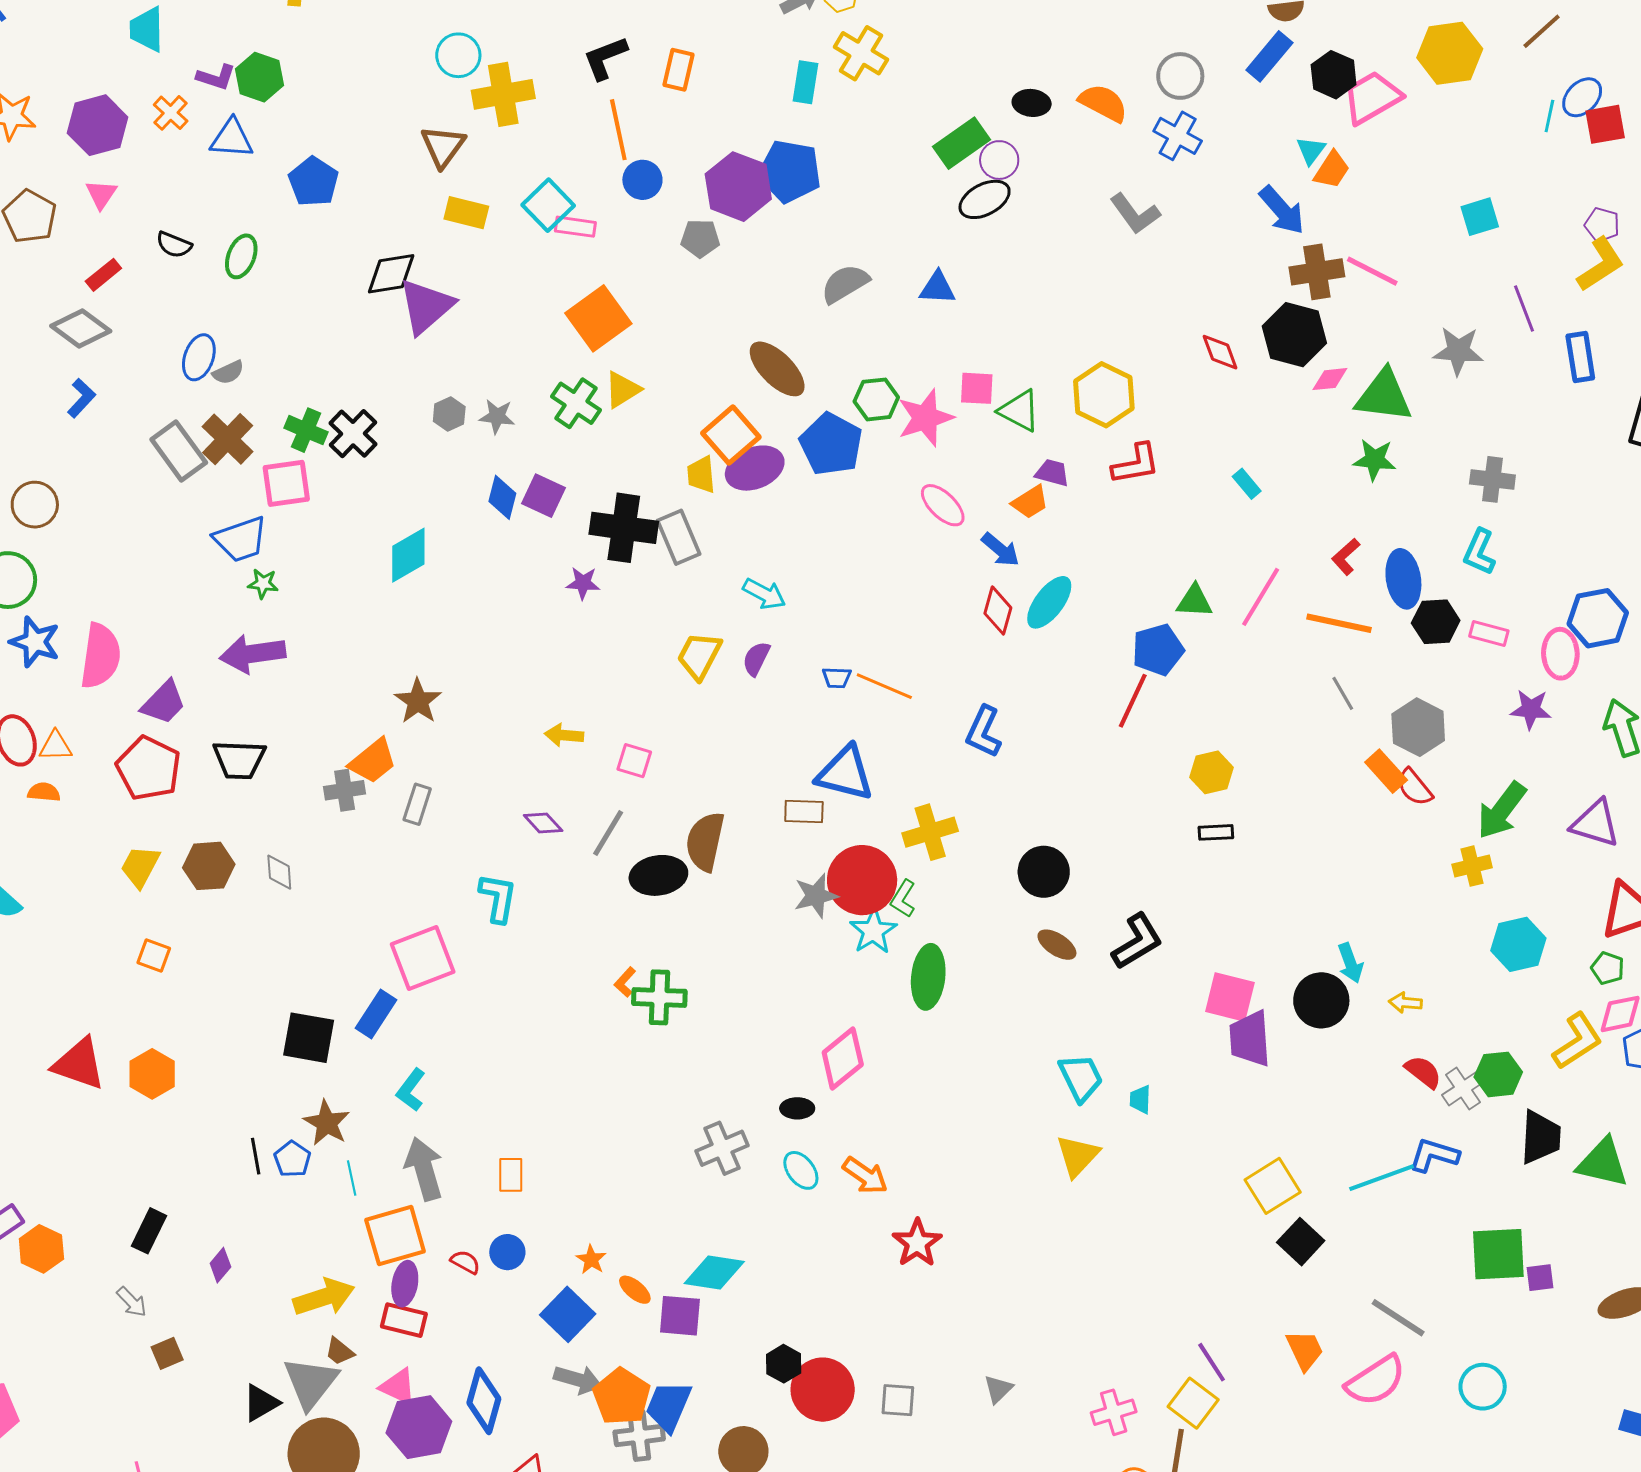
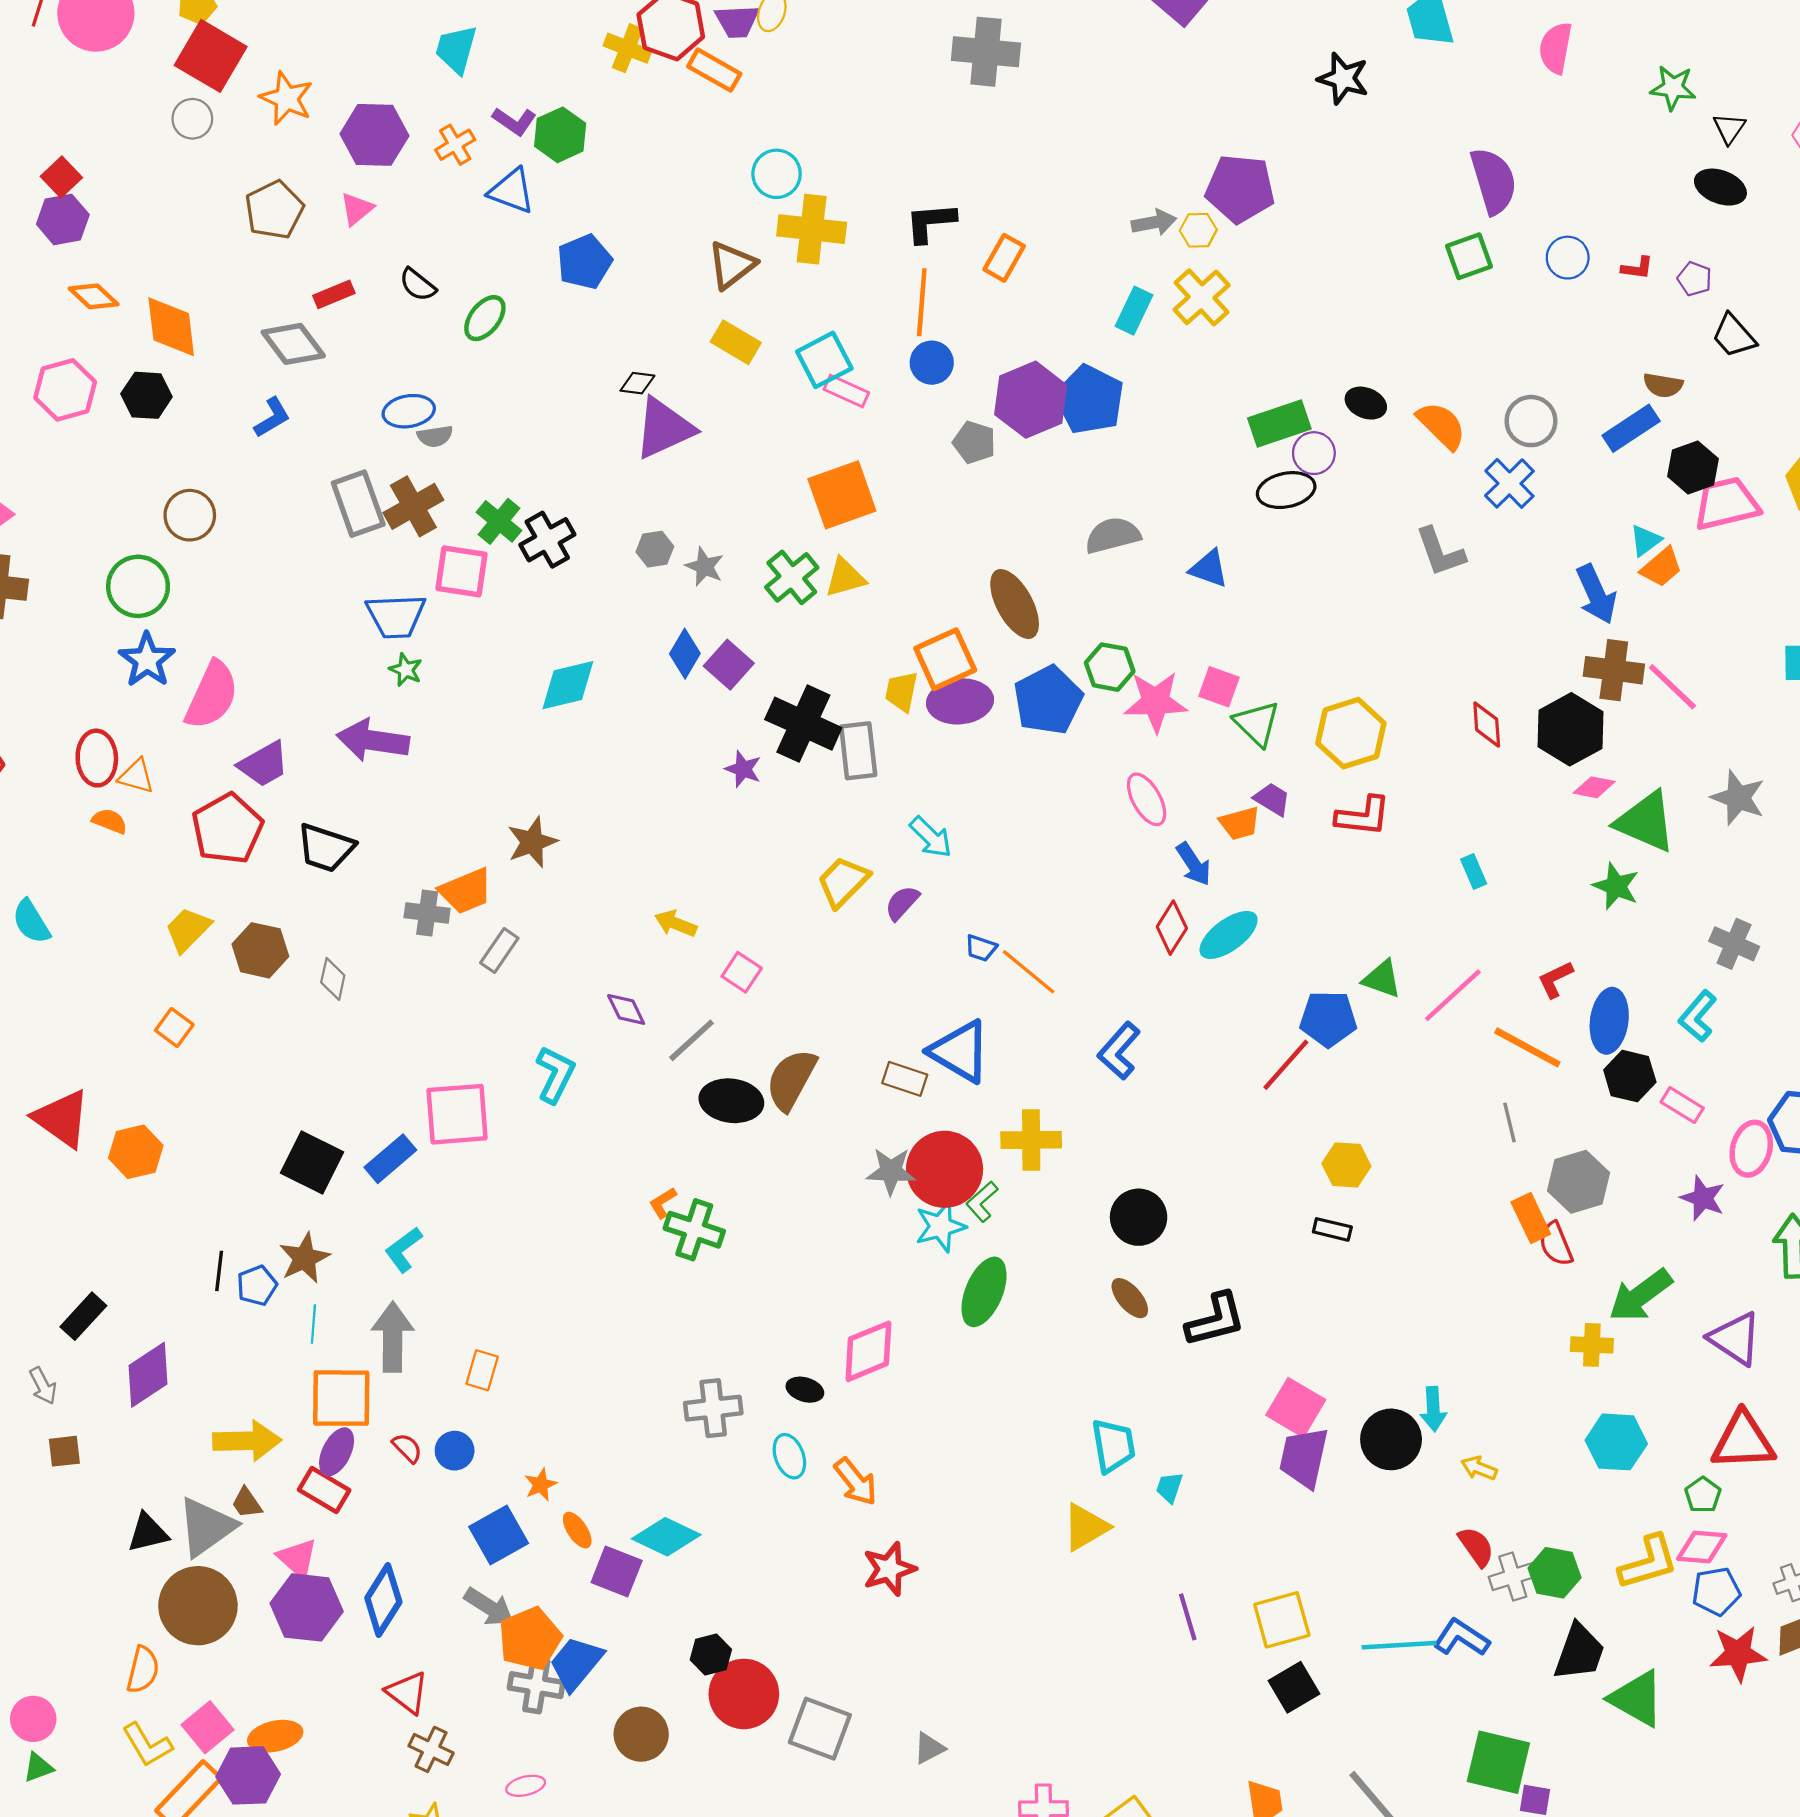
black diamond: (391, 274) -> (637, 383), size x0.6
blue ellipse: (199, 357) -> (409, 411), turned 45
purple diamond: (220, 1265) -> (148, 1375), size x1.8
purple line: (1212, 1362) -> (1188, 1617), moved
gray square: (898, 1400) -> (820, 1729), size x1.5

